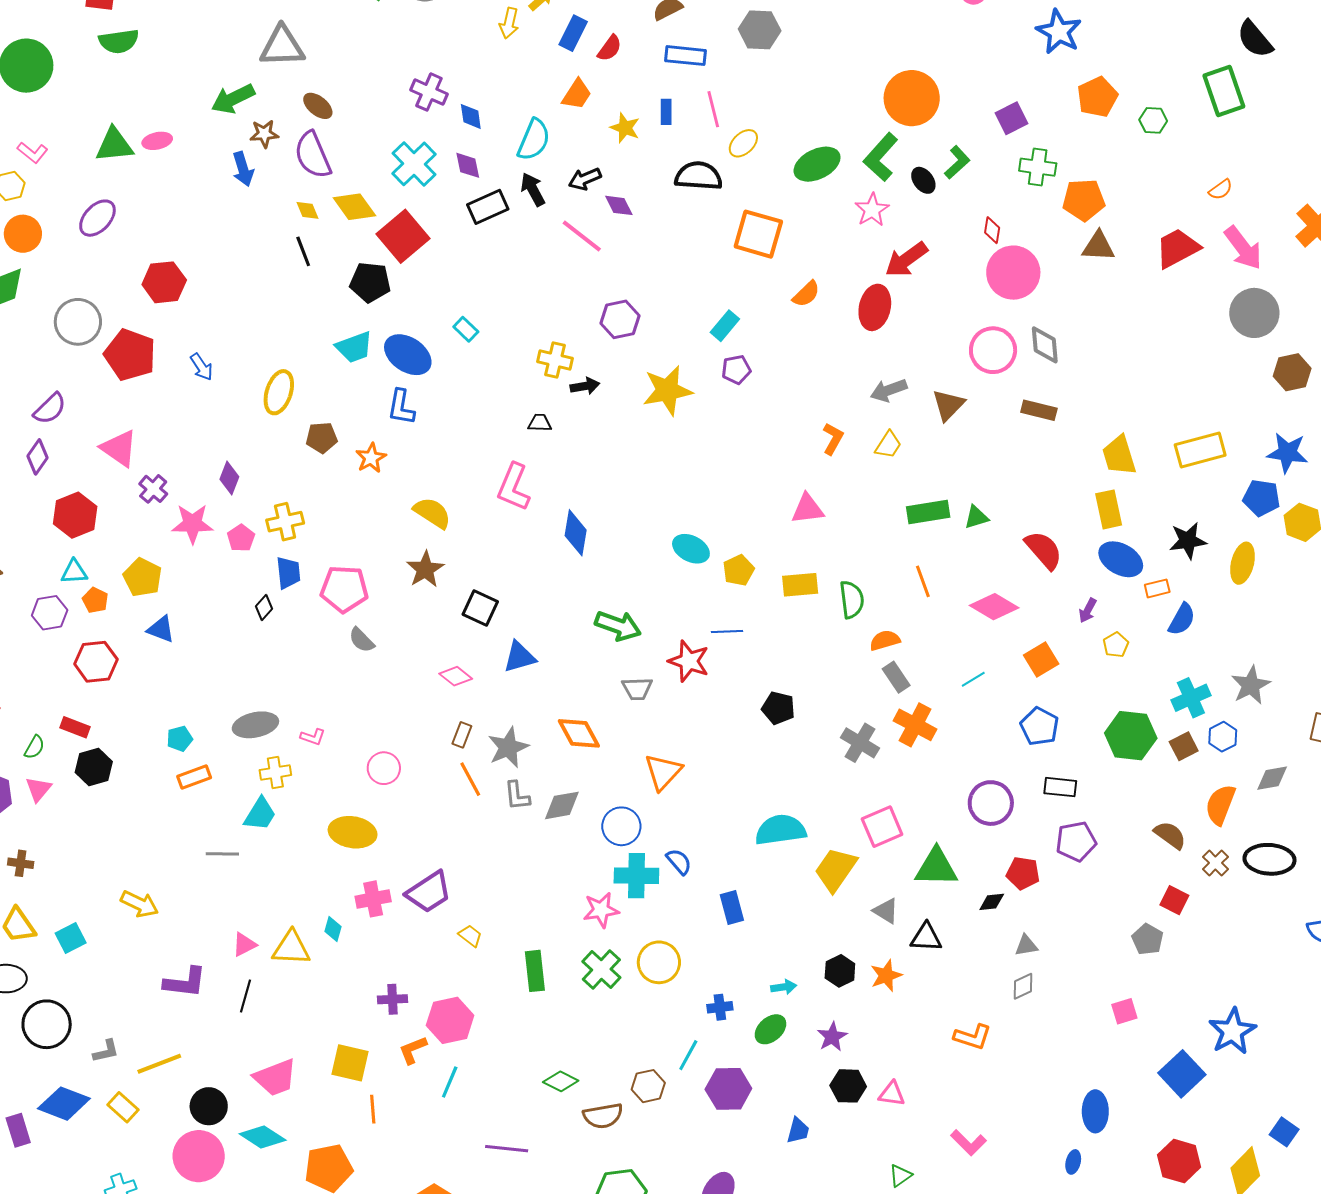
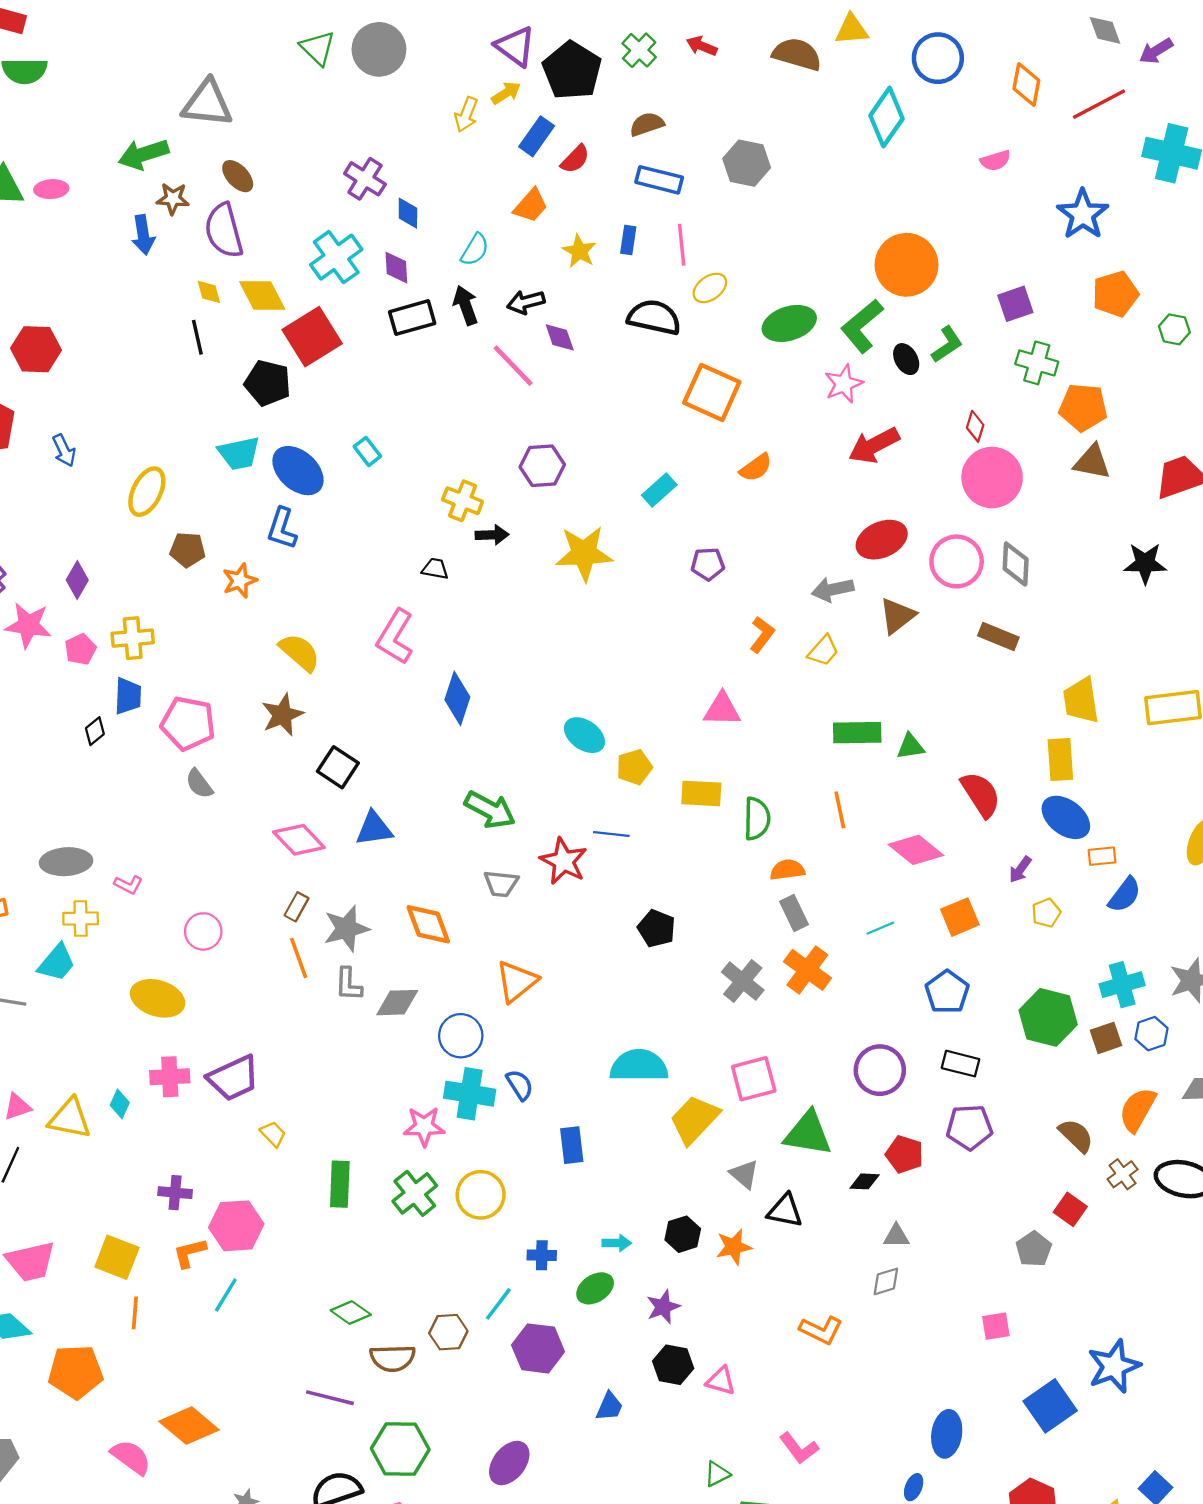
cyan semicircle: (534, 140) -> (475, 250), size x0.7
red ellipse: (875, 307) -> (882, 540), moved, turned 45
purple pentagon: (736, 370) -> (708, 564), moved
black star: (1188, 541) -> (1145, 563), moved
pink diamond: (456, 676) -> (299, 840), size x1.4
purple line: (507, 1149) -> (330, 1398), moved

